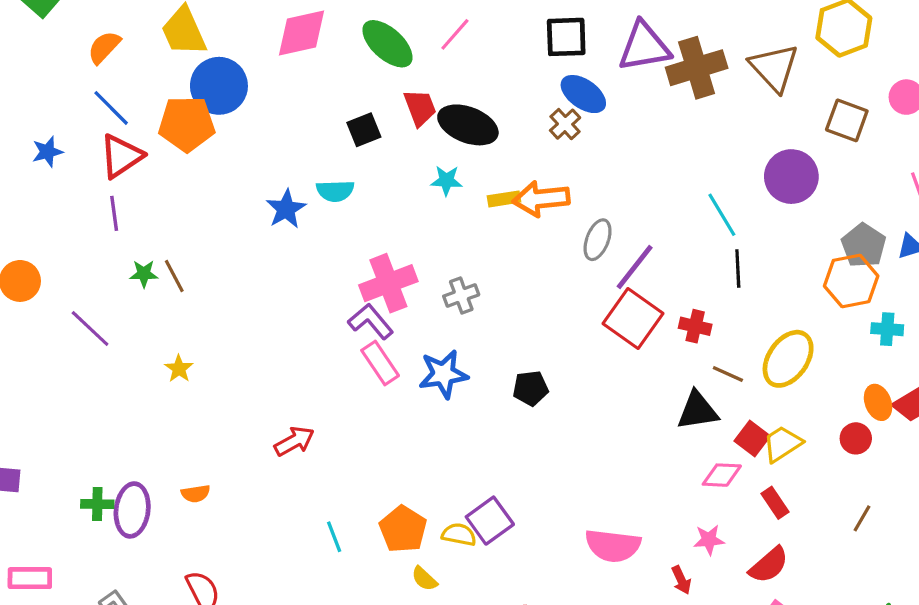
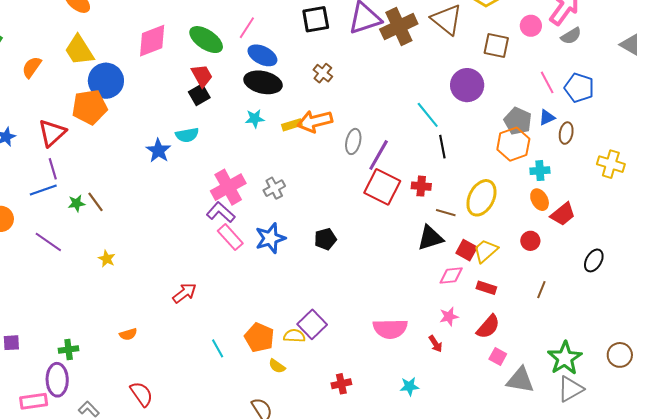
blue ellipse: (583, 94) -> (262, 55), moved
blue line: (111, 108) -> (43, 190), moved, turned -56
red trapezoid: (420, 108) -> (202, 76), moved
orange ellipse: (878, 402) -> (540, 200), moved
red rectangle: (775, 503) -> (486, 288), turned -30
purple ellipse: (132, 510) -> (57, 380), moved

